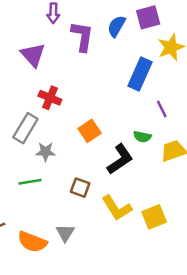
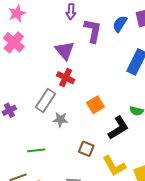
purple triangle: (33, 55) -> (65, 51), moved
green line: (30, 182) -> (36, 150), moved

